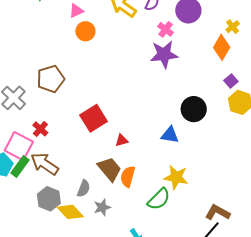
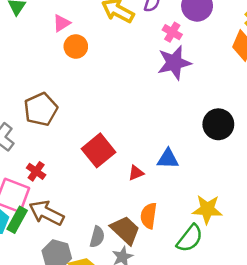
blue triangle: (170, 135) -> (168, 159), moved
brown trapezoid: (110, 169) -> (125, 230), moved

